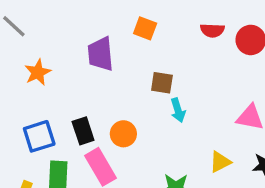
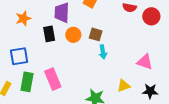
black rectangle: (83, 131) -> (49, 34), moved
orange circle: (123, 134) -> (73, 35), moved

